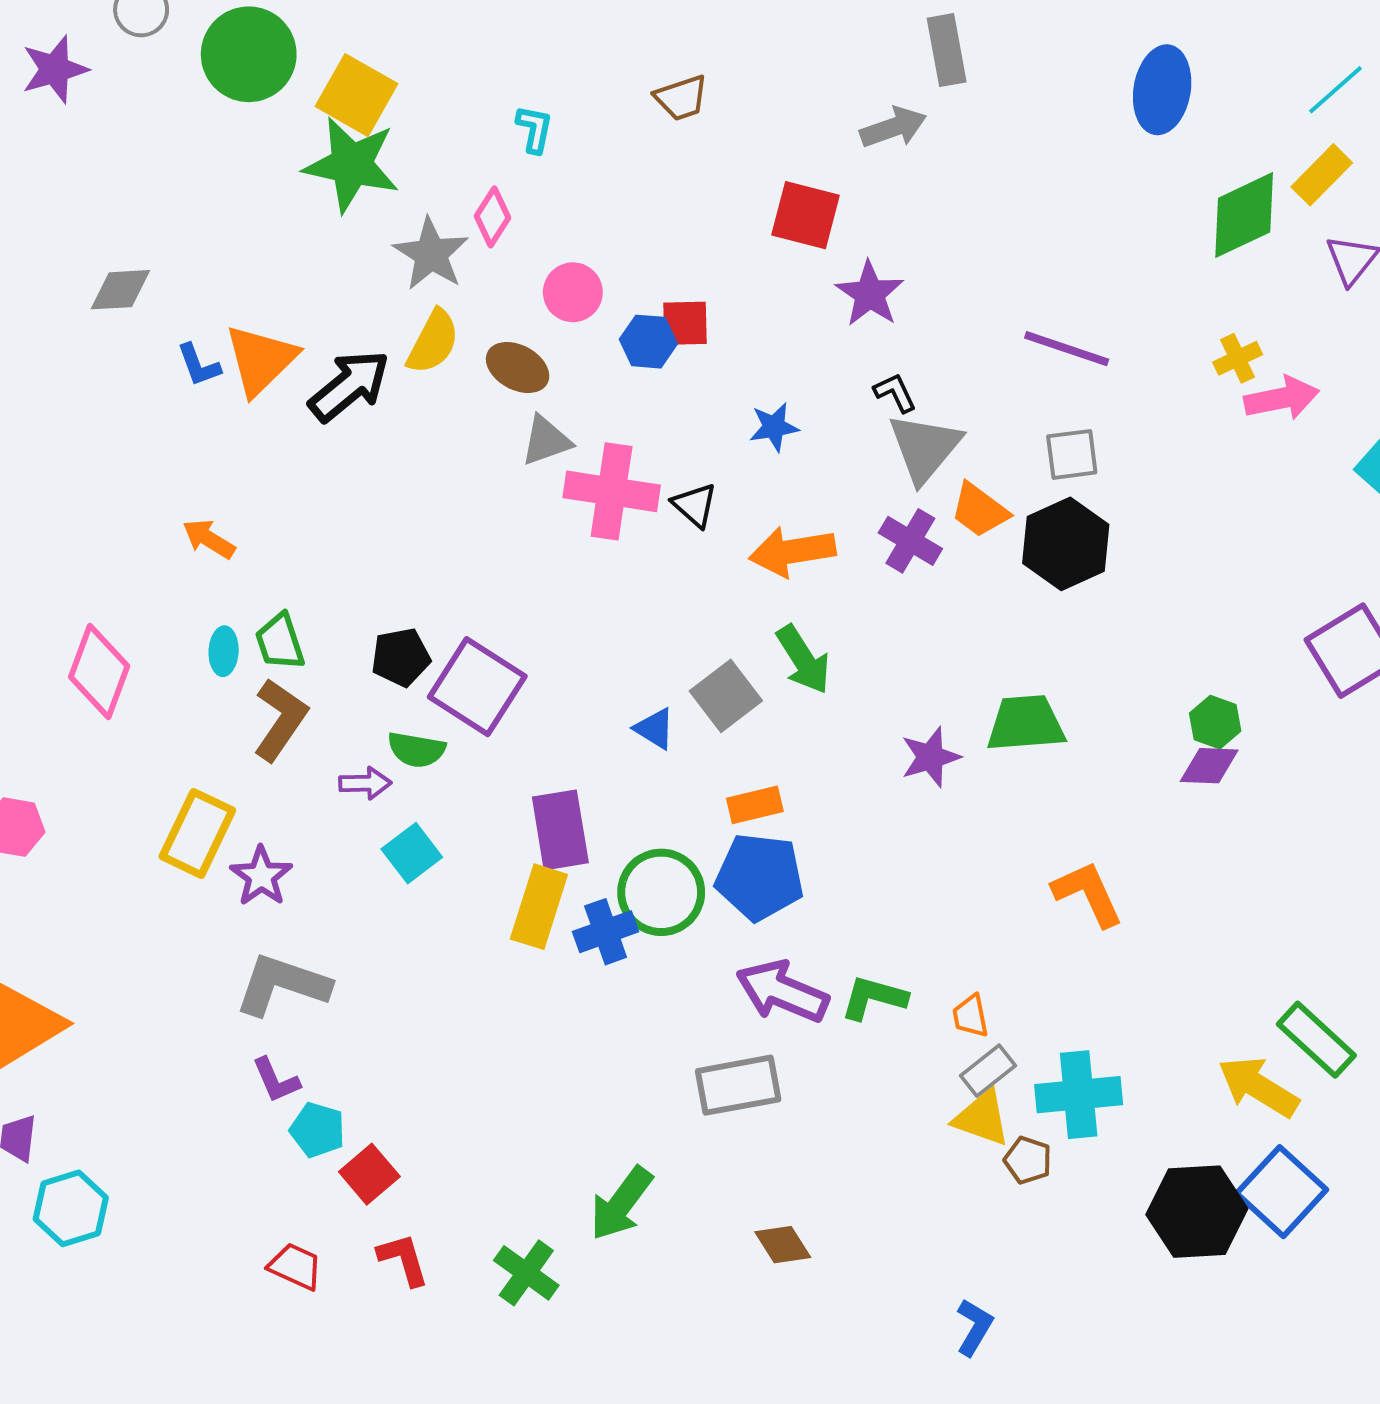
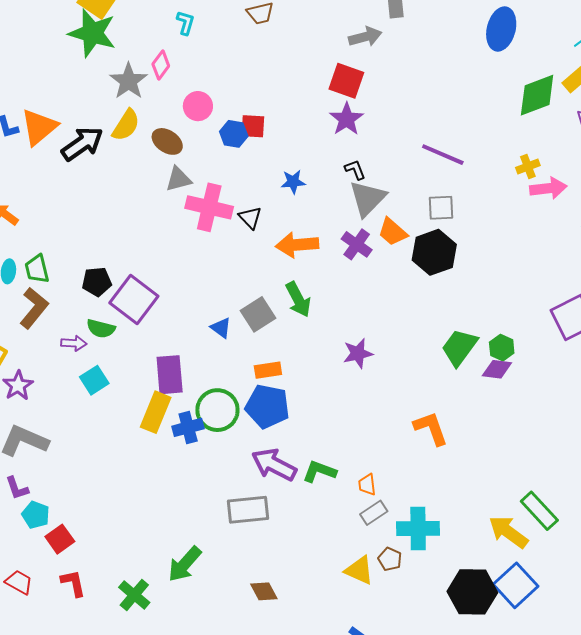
red square: (806, 215) -> (346, 81), moved
green trapezoid: (1026, 723) -> (459, 347), moved, turned -54
yellow triangle: (982, 1118) -> (359, 570), moved

